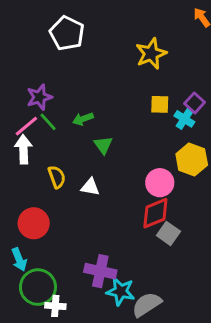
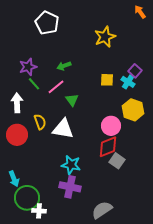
yellow square: (160, 104) -> (107, 80), moved
green arrow: (83, 119) -> (64, 66), moved
pink line: (26, 126) -> (56, 87), moved
white triangle: (90, 187) -> (63, 129), size x1.6
red circle: (34, 223) -> (17, 135), moved
cyan star: (121, 291) -> (71, 165), moved

